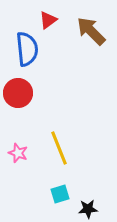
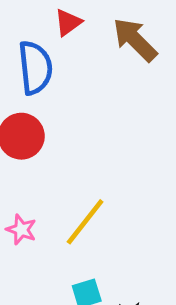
yellow line: (59, 148) -> (85, 222), turned 60

